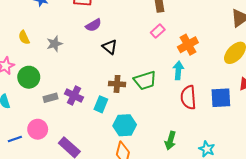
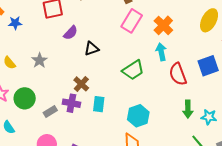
pink rectangle: (158, 31) -> (132, 21), size x1.6
black triangle: (110, 47) -> (91, 49), turned -42
brown cross: (117, 84) -> (81, 84), moved, turned -35
cyan hexagon: (125, 125) -> (138, 116), moved
green arrow: (170, 141) -> (188, 109), moved

